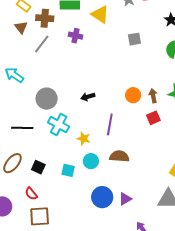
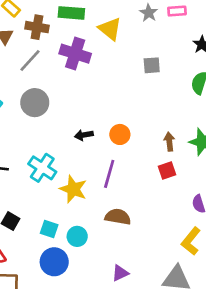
purple cross: (75, 36) -> (75, 54), size x1.6
orange circle: (133, 95) -> (120, 134), moved
gray circle: (47, 99) -> (35, 103), moved
yellow star: (84, 139) -> (73, 189), size x1.5
cyan circle: (91, 161) -> (77, 236), moved
blue circle: (102, 197) -> (54, 262), moved

